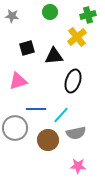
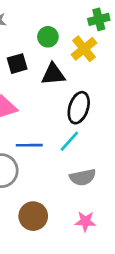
green circle: (50, 12) -> (48, 37), moved
cyan line: (61, 115) -> (69, 141), moved
brown circle: (48, 140) -> (33, 216), moved

